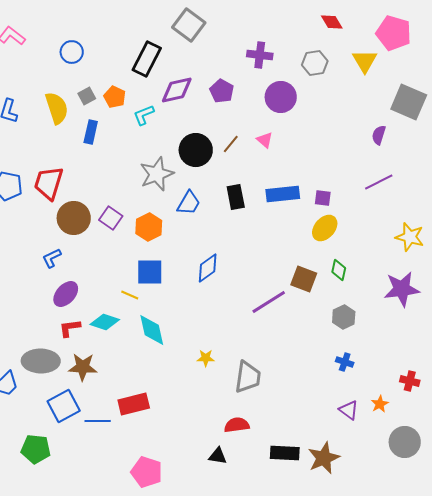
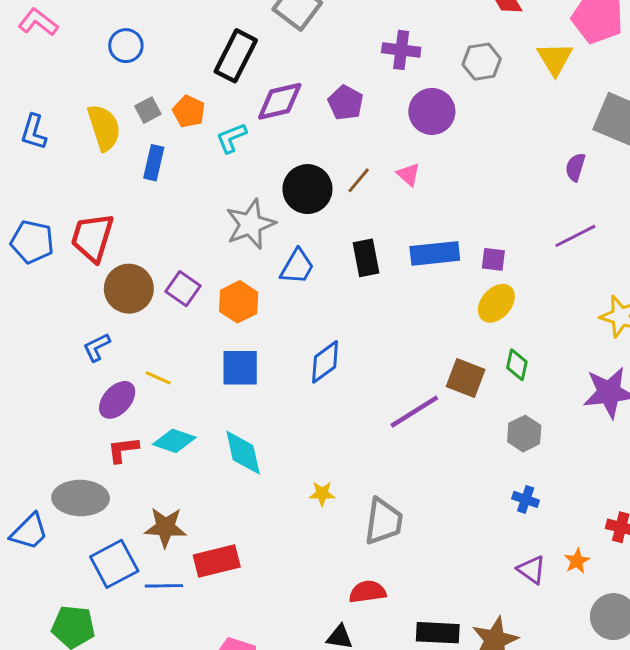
yellow line: (130, 295) -> (158, 378), moved
brown star: (83, 367) -> (165, 527), moved

